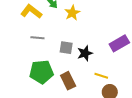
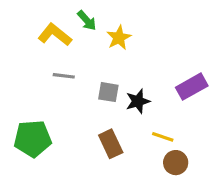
green pentagon: (41, 72) -> (33, 139), moved

